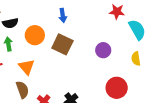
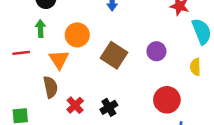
orange circle: (35, 35) -> (77, 35), moved
brown square: (62, 44) -> (114, 55), moved

